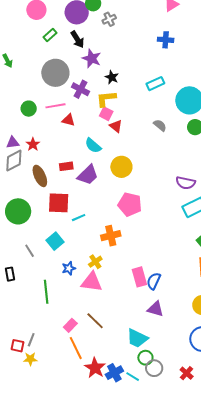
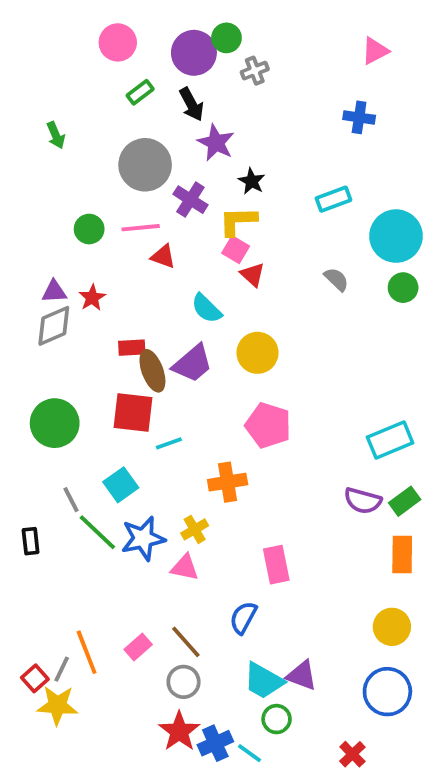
red rectangle: (66, 166) -> (132, 348), moved
brown ellipse: (40, 176) -> (152, 371), moved
purple semicircle: (186, 183) -> (363, 501), moved
blue star: (69, 268) -> (143, 538), size x1.6
blue semicircle: (154, 281) -> (243, 618), moved
pink triangle: (92, 282) -> (185, 567), size x0.7
green line: (46, 292) -> (97, 532), moved, turned -45
purple triangle: (155, 309) -> (302, 675), moved
red square: (17, 346) -> (35, 678), turned 32
orange line: (76, 348) -> (87, 652), moved
yellow star: (30, 359) -> (57, 705), size x1.5
gray circle: (154, 368) -> (184, 682), moved

